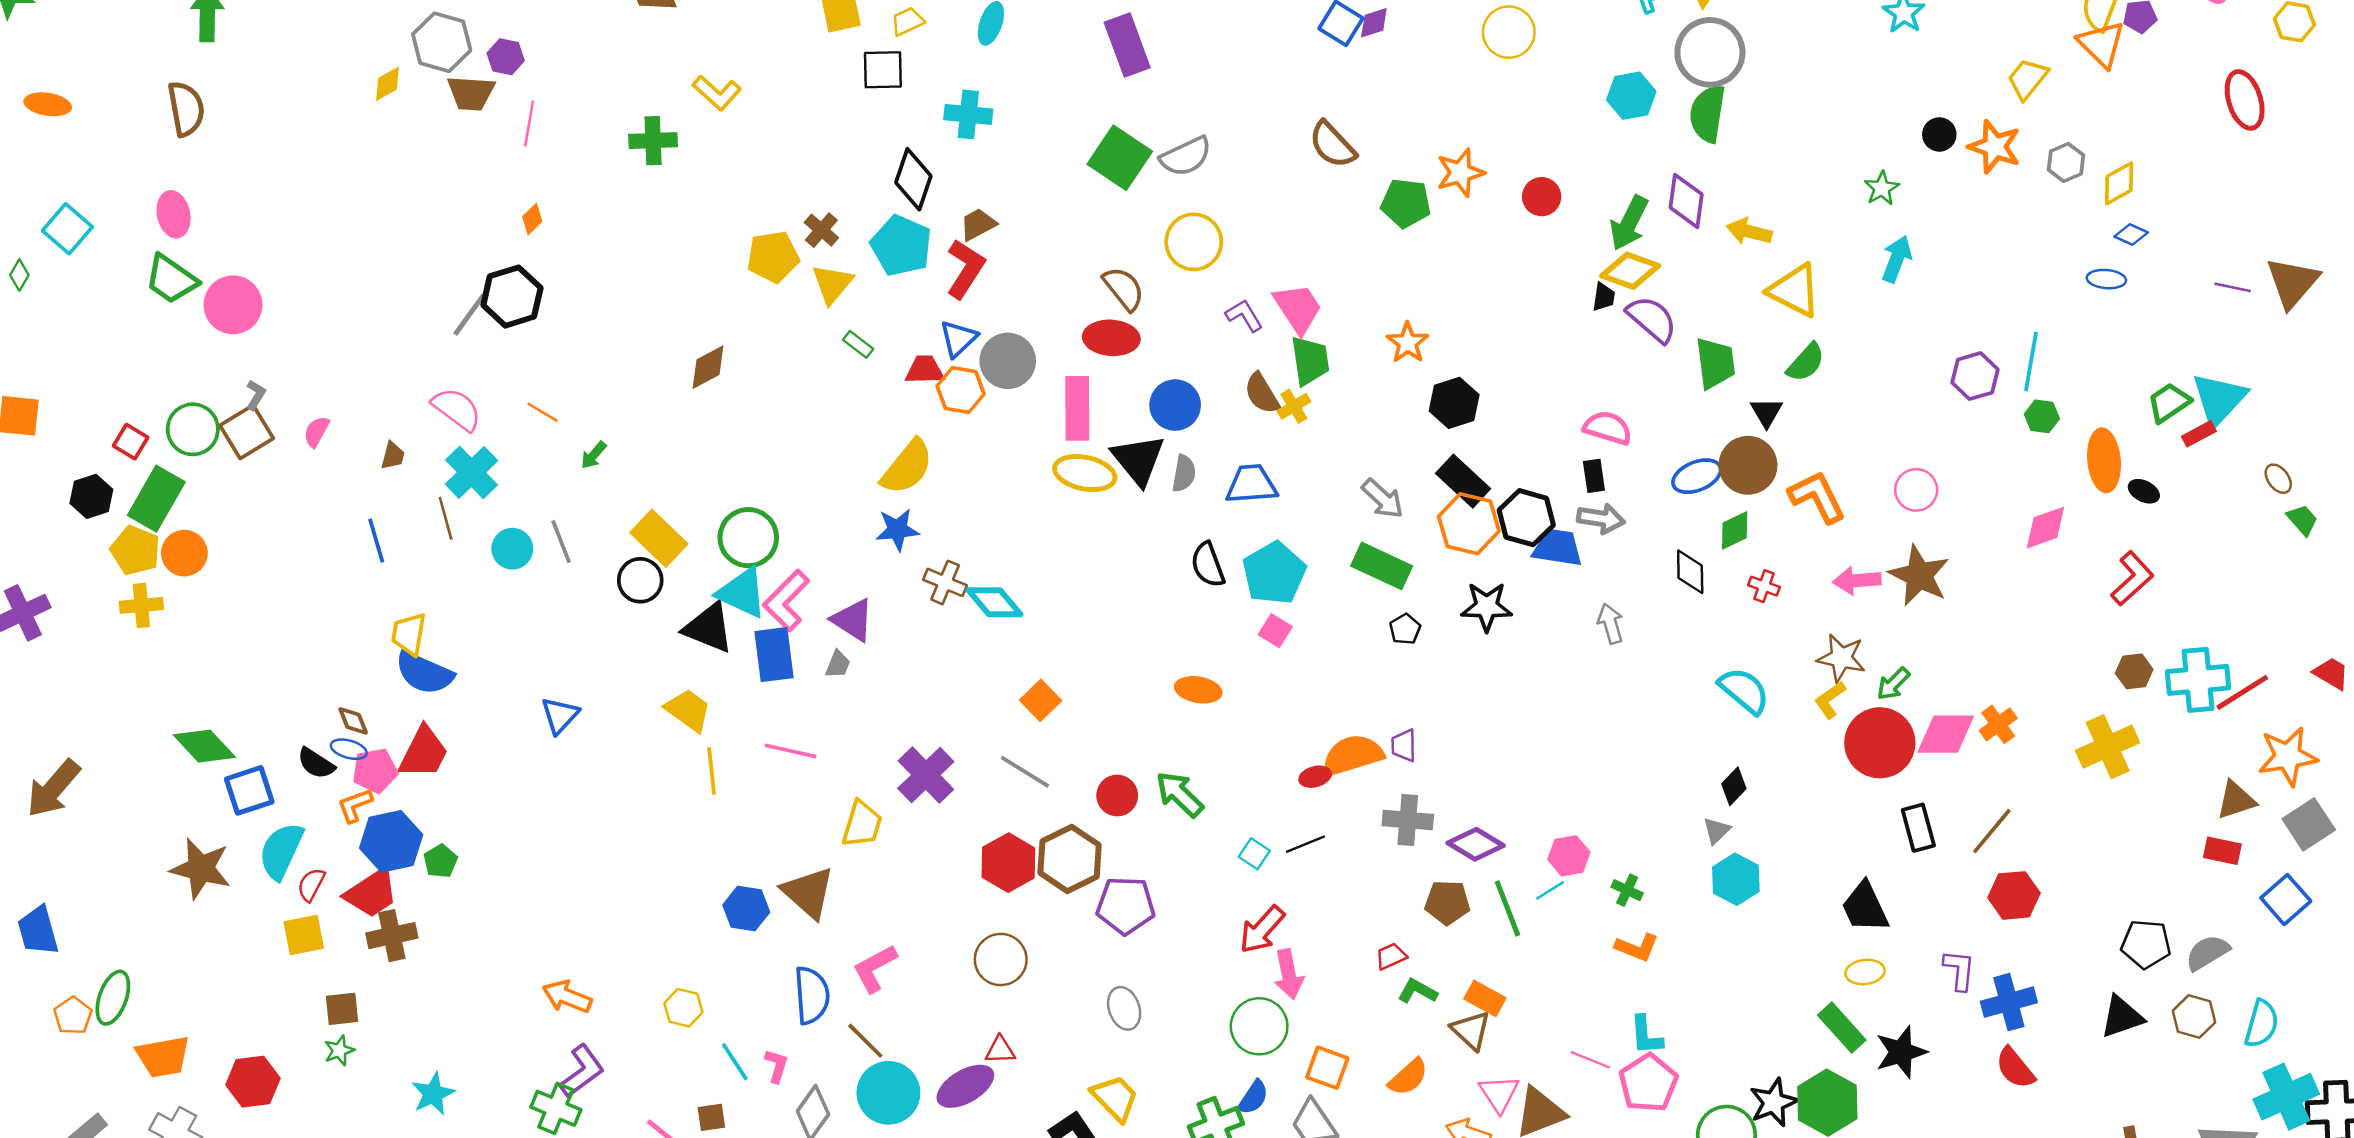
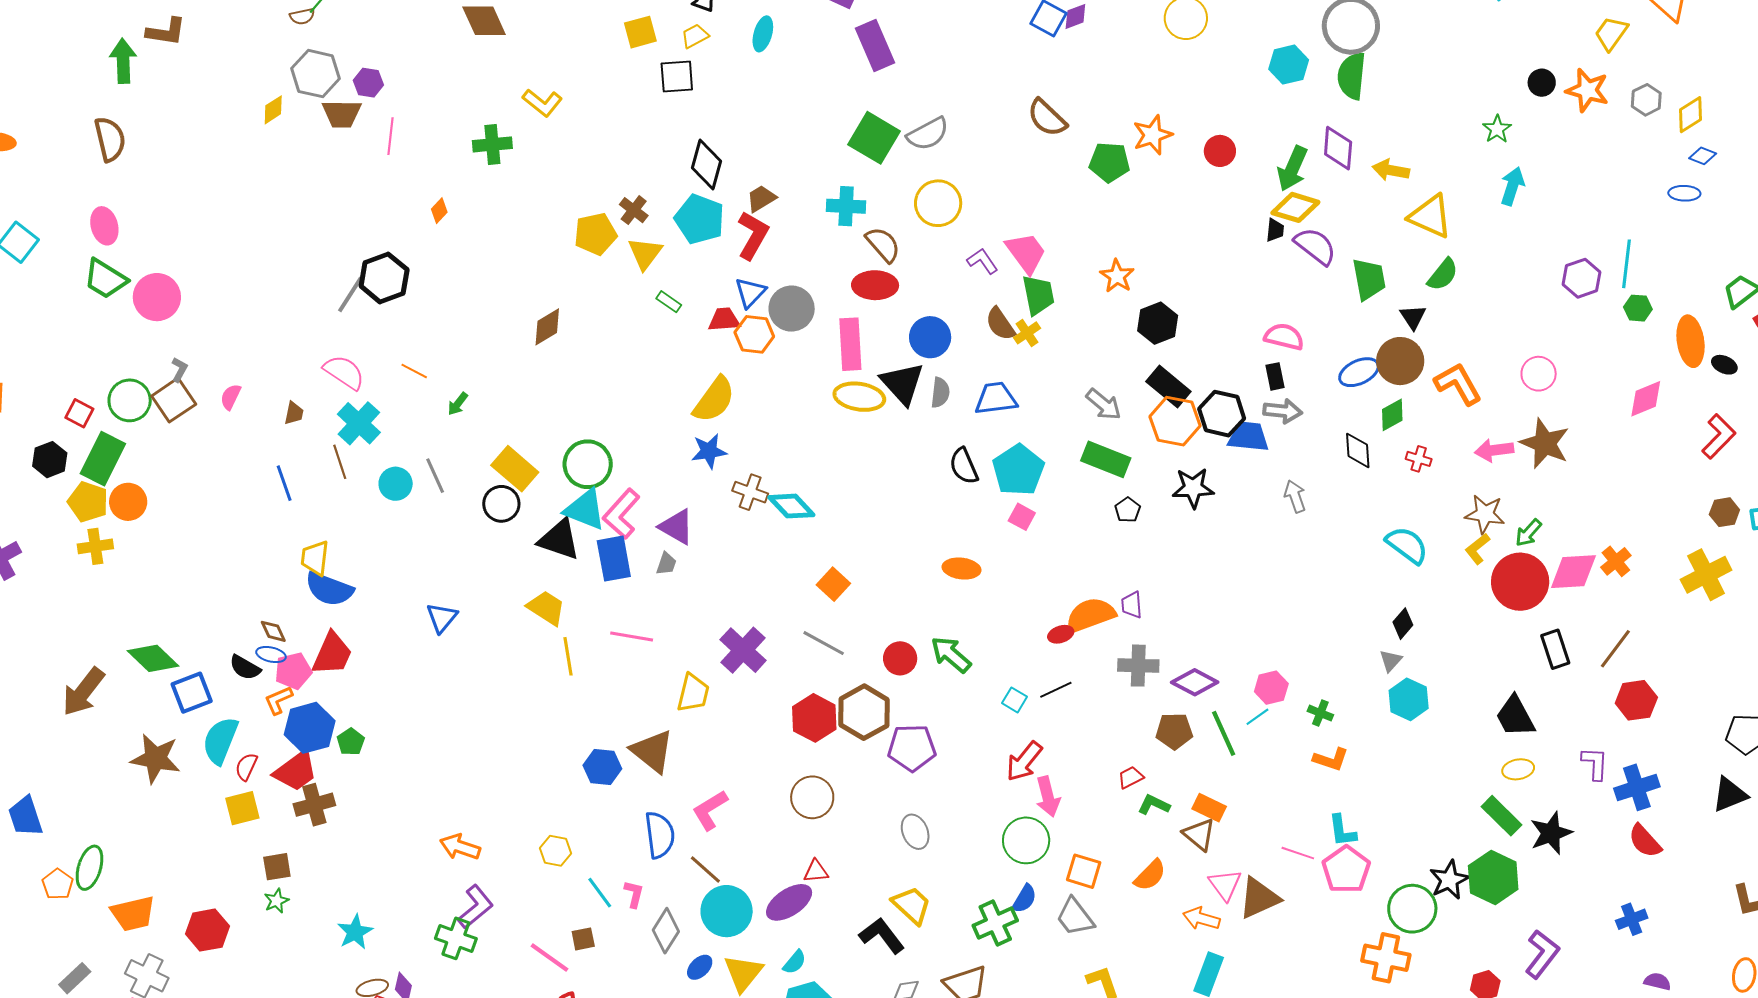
cyan cross: (968, 114) -> (846, 206), moved
orange diamond: (532, 219) -> (439, 211), moved
brown arrow: (53, 788) -> (83, 692), moved

